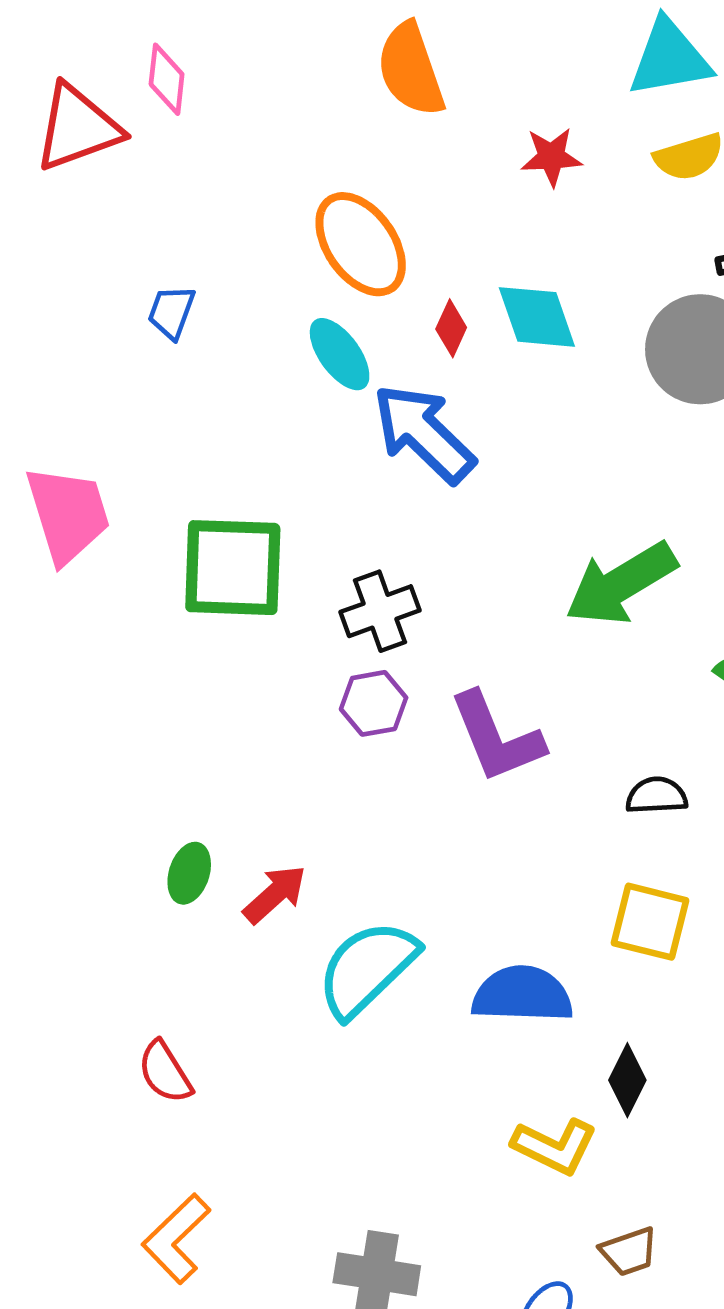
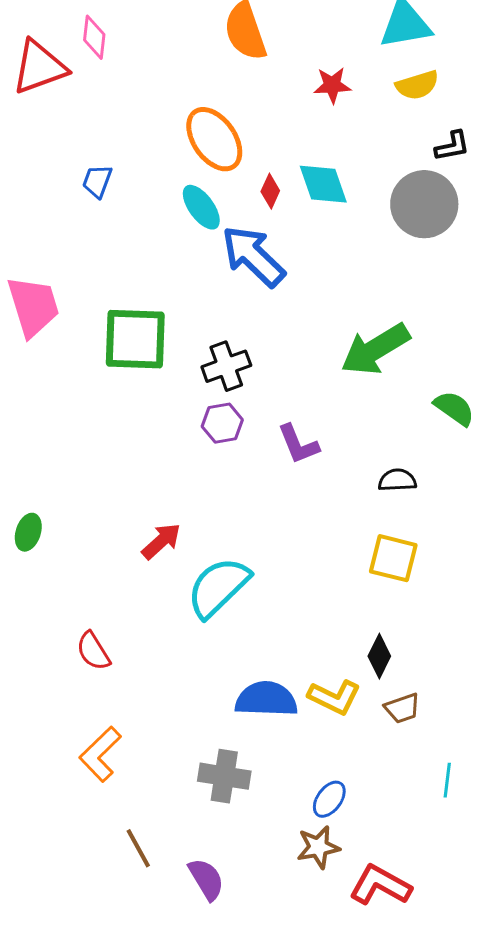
purple L-shape: (496, 737) -> (298, 444), size x0.7
green ellipse: (189, 873) -> (28, 532), moved
blue semicircle: (522, 994) -> (266, 699), moved
brown trapezoid: (629, 1252) -> (402, 708), moved

